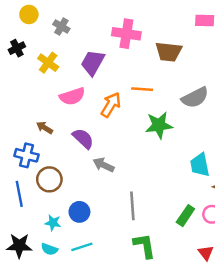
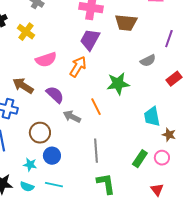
purple trapezoid: (93, 63) -> (90, 40), moved
orange line: (142, 89) -> (96, 107), moved, turned 60
gray semicircle: (195, 98) -> (148, 61), size x0.7
brown arrow: (45, 128) -> (23, 86), size x1.5
brown circle: (49, 179) -> (40, 133), moved
cyan line: (82, 247) -> (54, 185), turned 30

